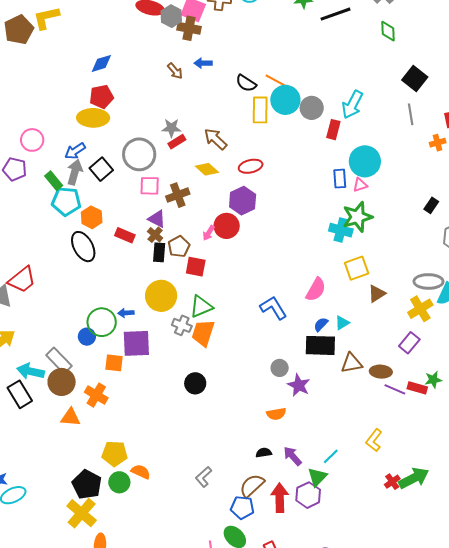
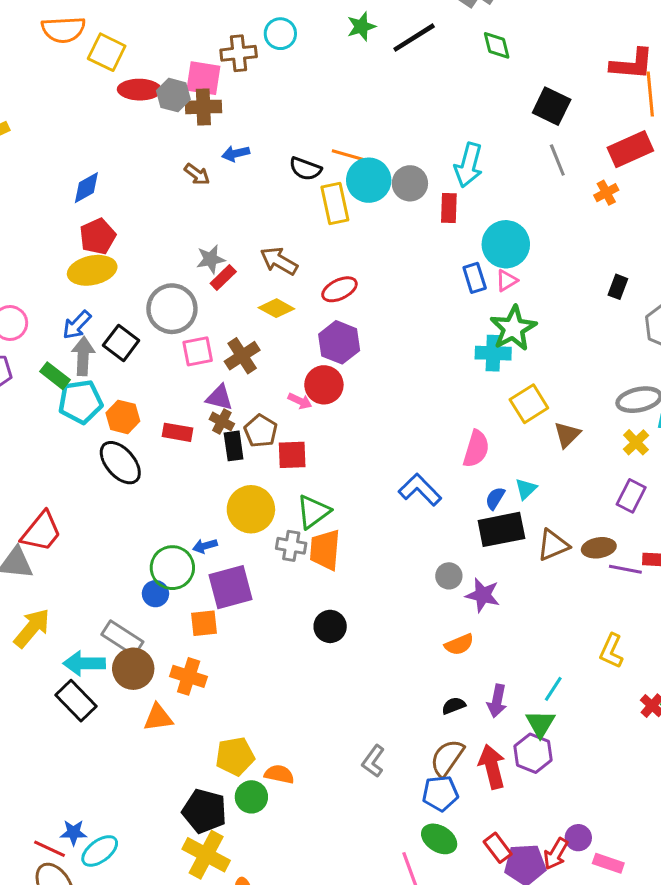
pink arrow: (209, 233) -> (300, 401), turned -84
yellow cross: (420, 309) -> (636, 442), size x0.7
purple arrow: (293, 456) -> (497, 701), turned -115

